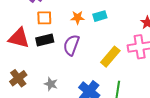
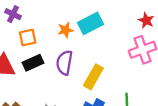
cyan rectangle: (100, 16) -> (91, 23), size x1.5
yellow rectangle: (110, 57) -> (93, 77), moved

